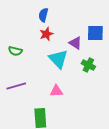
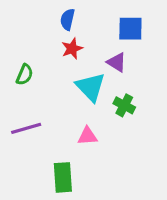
blue square: (95, 33) -> (130, 29), moved
green semicircle: (15, 51) -> (25, 75), turned -80
green cross: (88, 65) -> (124, 105), moved

